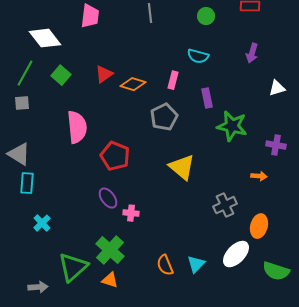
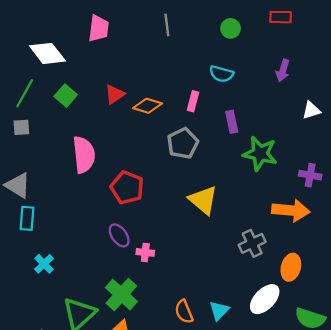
orange arrow: (259, 176) -> (291, 210), size x2.0

